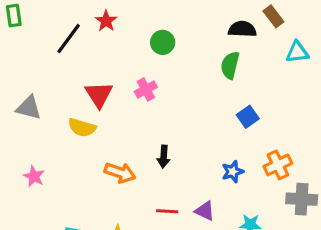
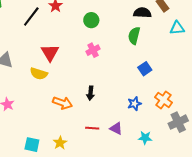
pink cross: (146, 89) -> (93, 50), moved
orange cross: (278, 165) -> (163, 100), turned -30
gray cross: (302, 199) -> (178, 122), turned -30

